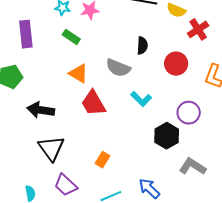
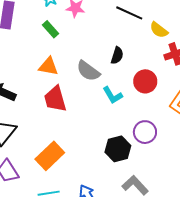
orange triangle: (79, 73) -> (48, 66), turned -35
cyan L-shape: (141, 99) -> (113, 95), moved
orange rectangle: (102, 160) -> (50, 156), size x1.8

